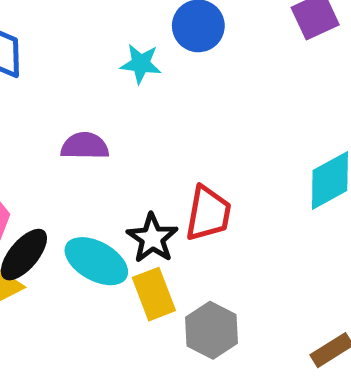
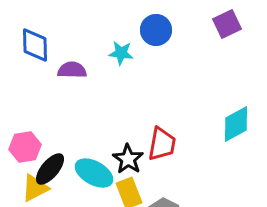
purple semicircle: (85, 146) -> (72, 70), moved

